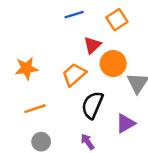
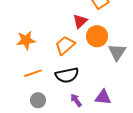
black semicircle: (92, 105) -> (67, 75), moved, turned -125
purple triangle: (125, 123) -> (103, 97), moved, turned 36

